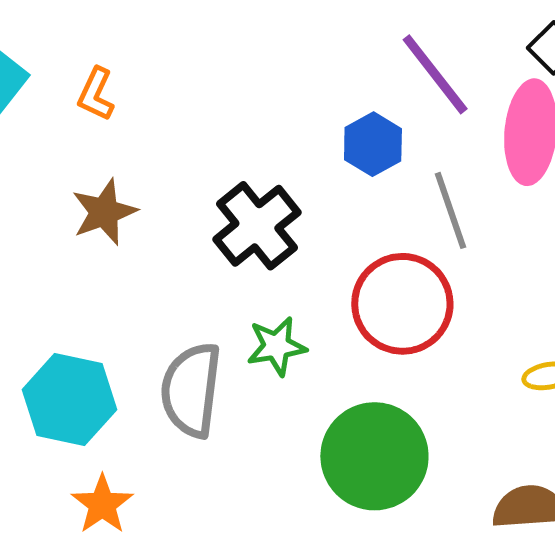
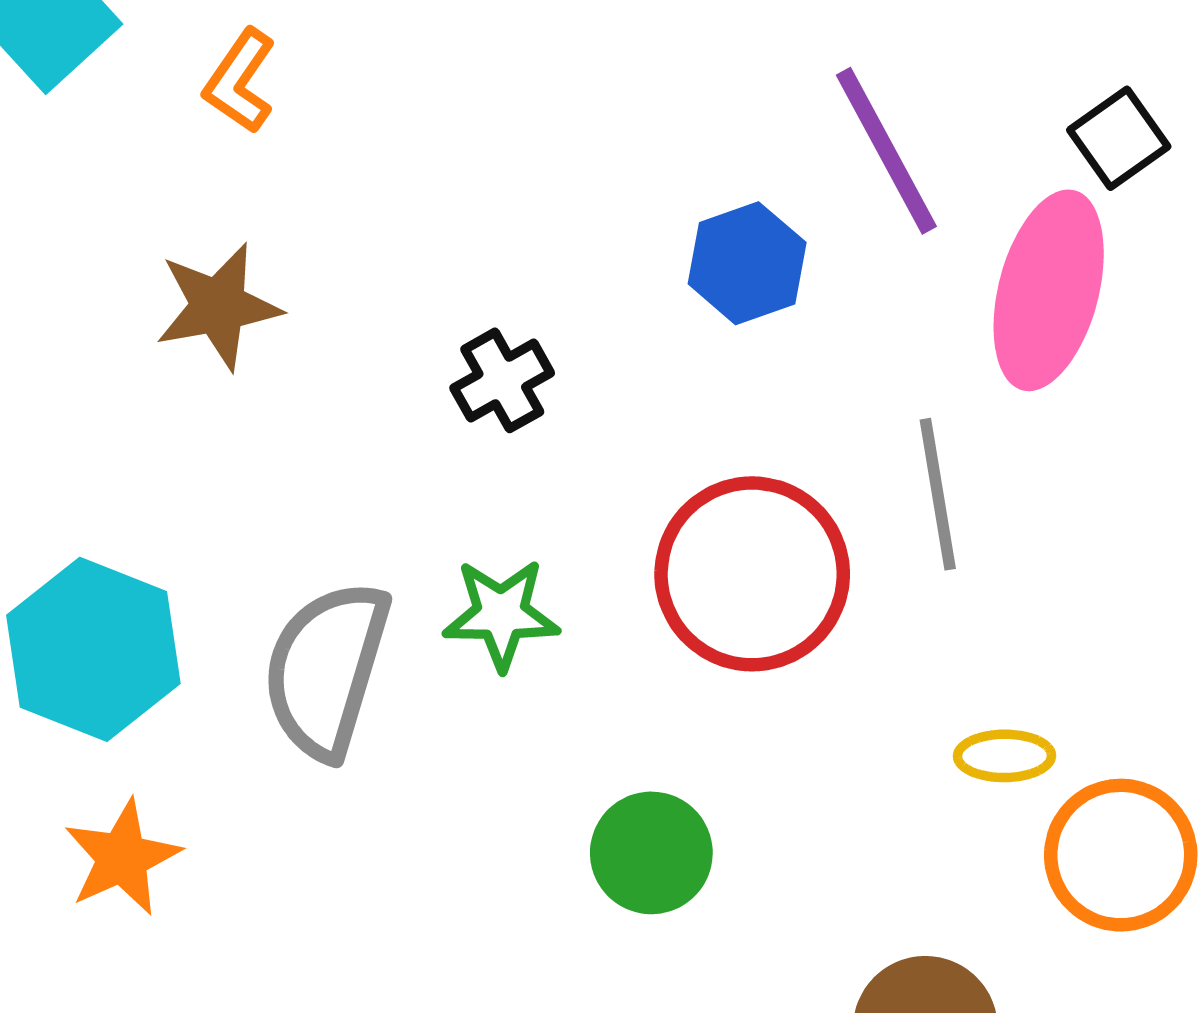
gray line: (451, 210) -> (938, 494), moved
black cross: (257, 226) -> (502, 380), size x0.6
green circle: (374, 456) -> (651, 853), size x0.6

